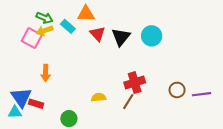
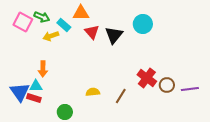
yellow arrow: (45, 31) -> (51, 36), moved
cyan circle: (152, 36) -> (143, 24), moved
pink square: (32, 38) -> (23, 22), moved
red cross: (135, 83) -> (147, 78), moved, turned -36
cyan triangle: (15, 112) -> (36, 86), moved

